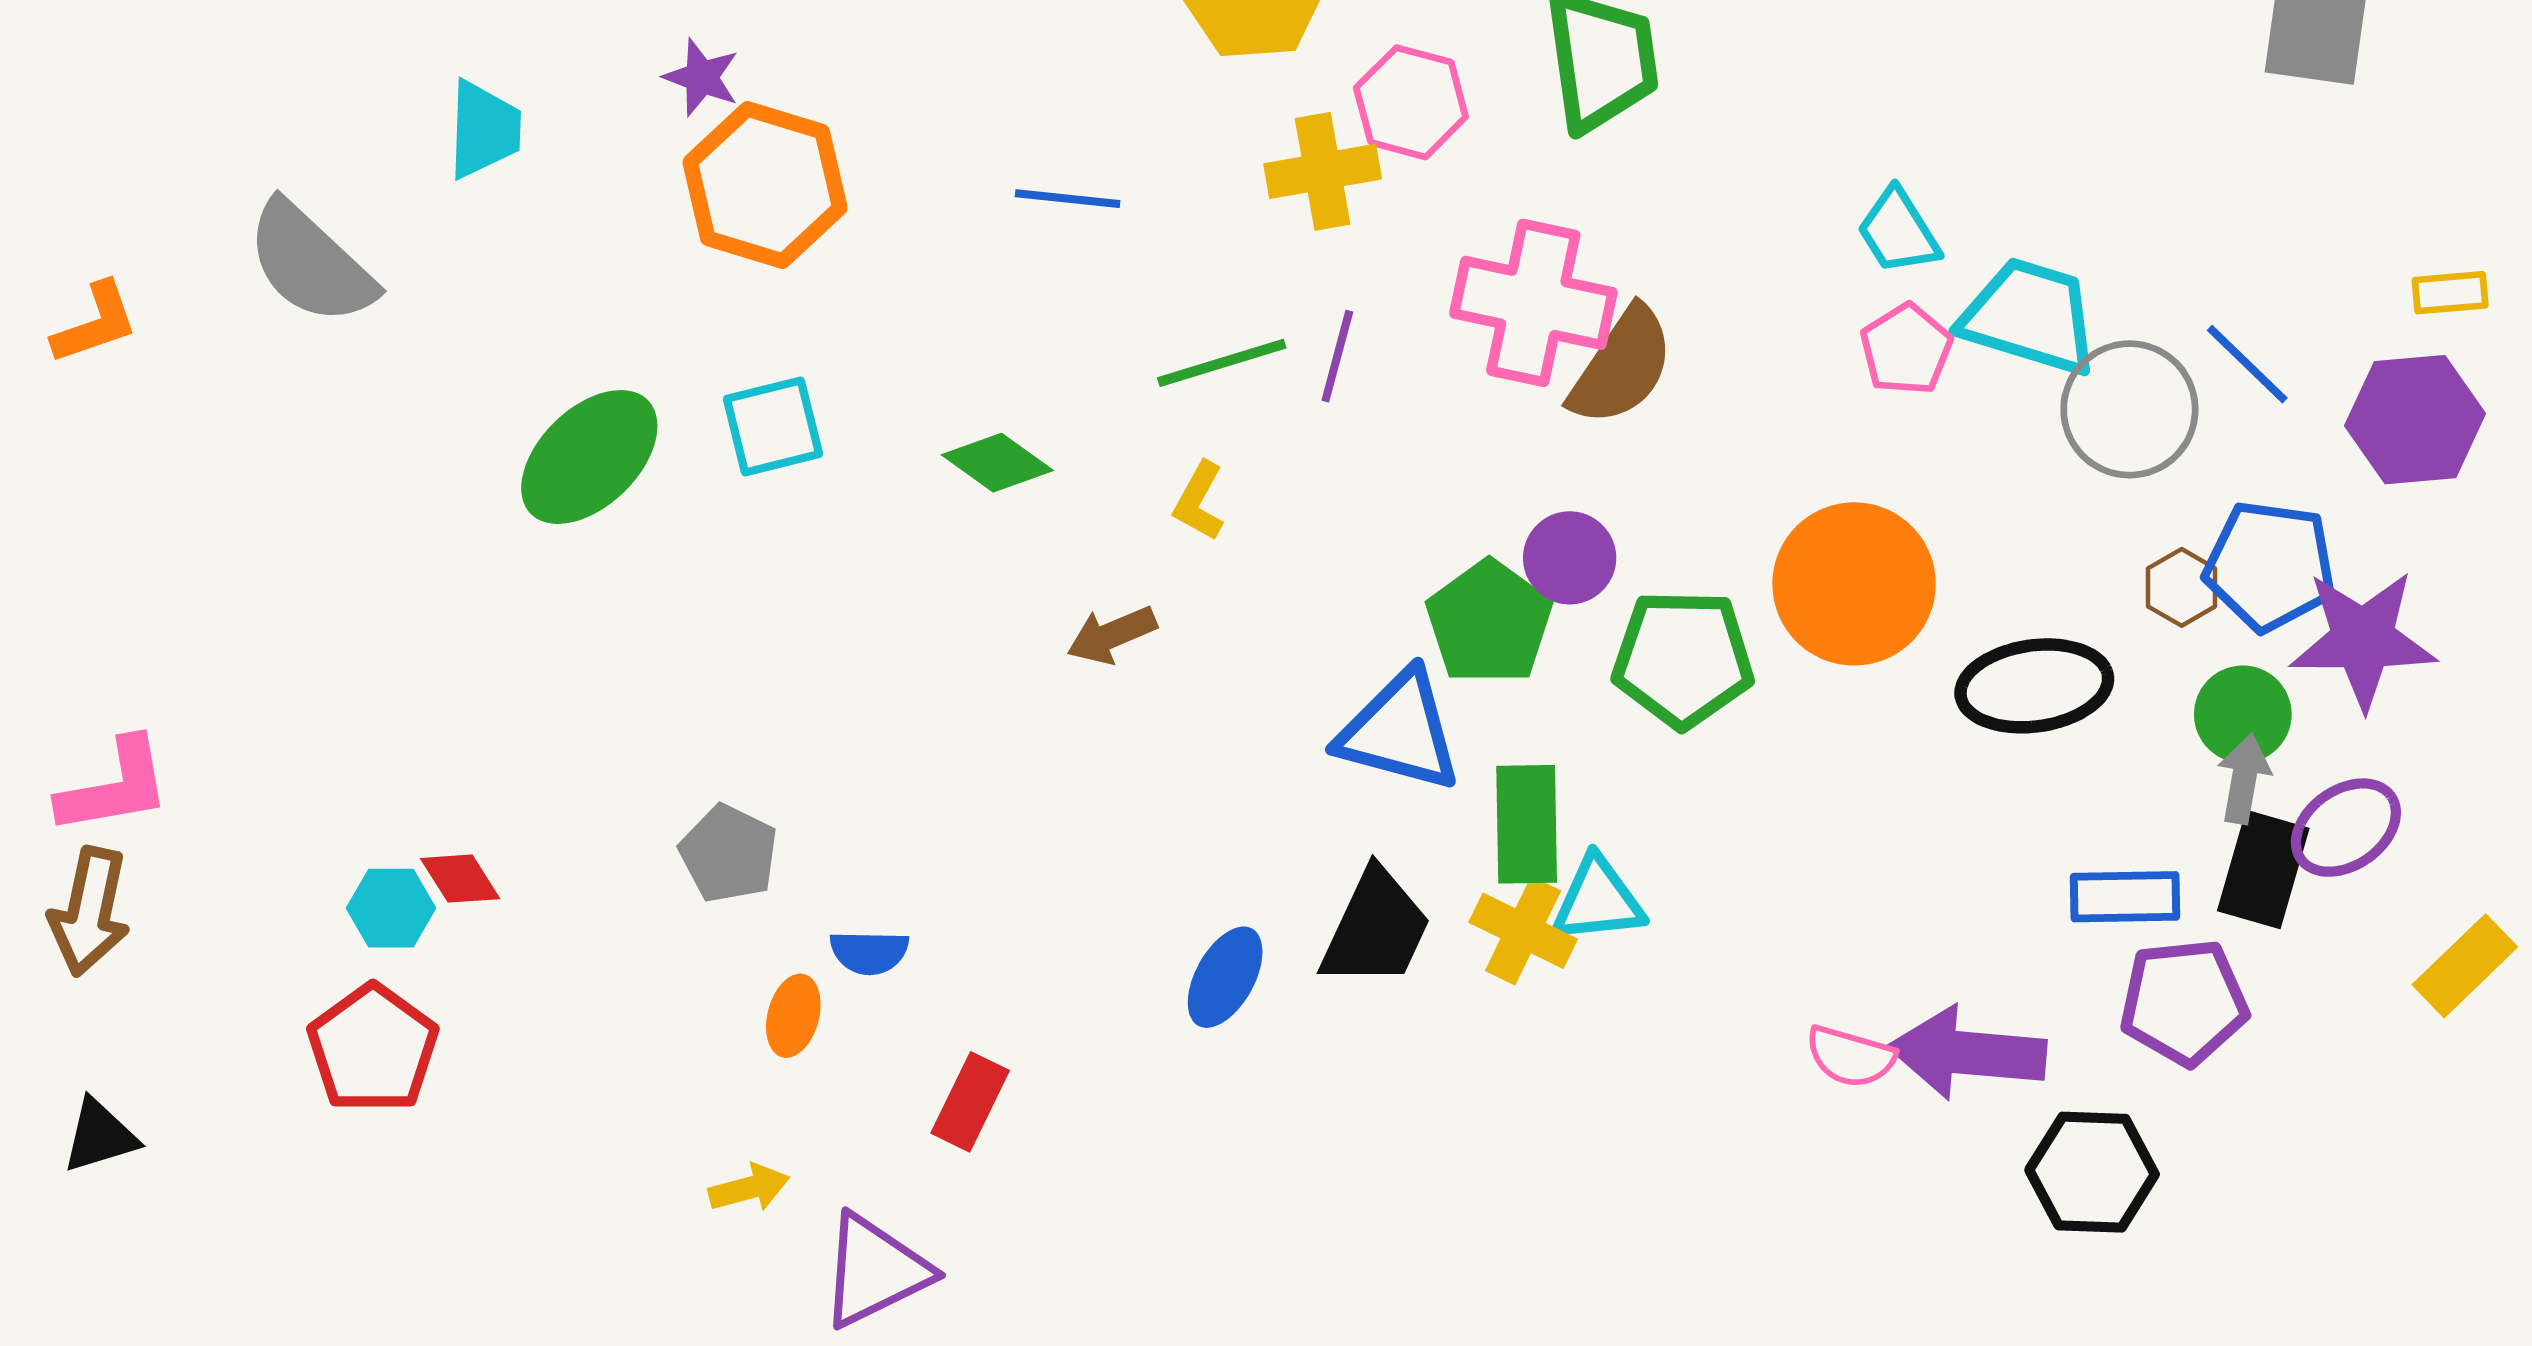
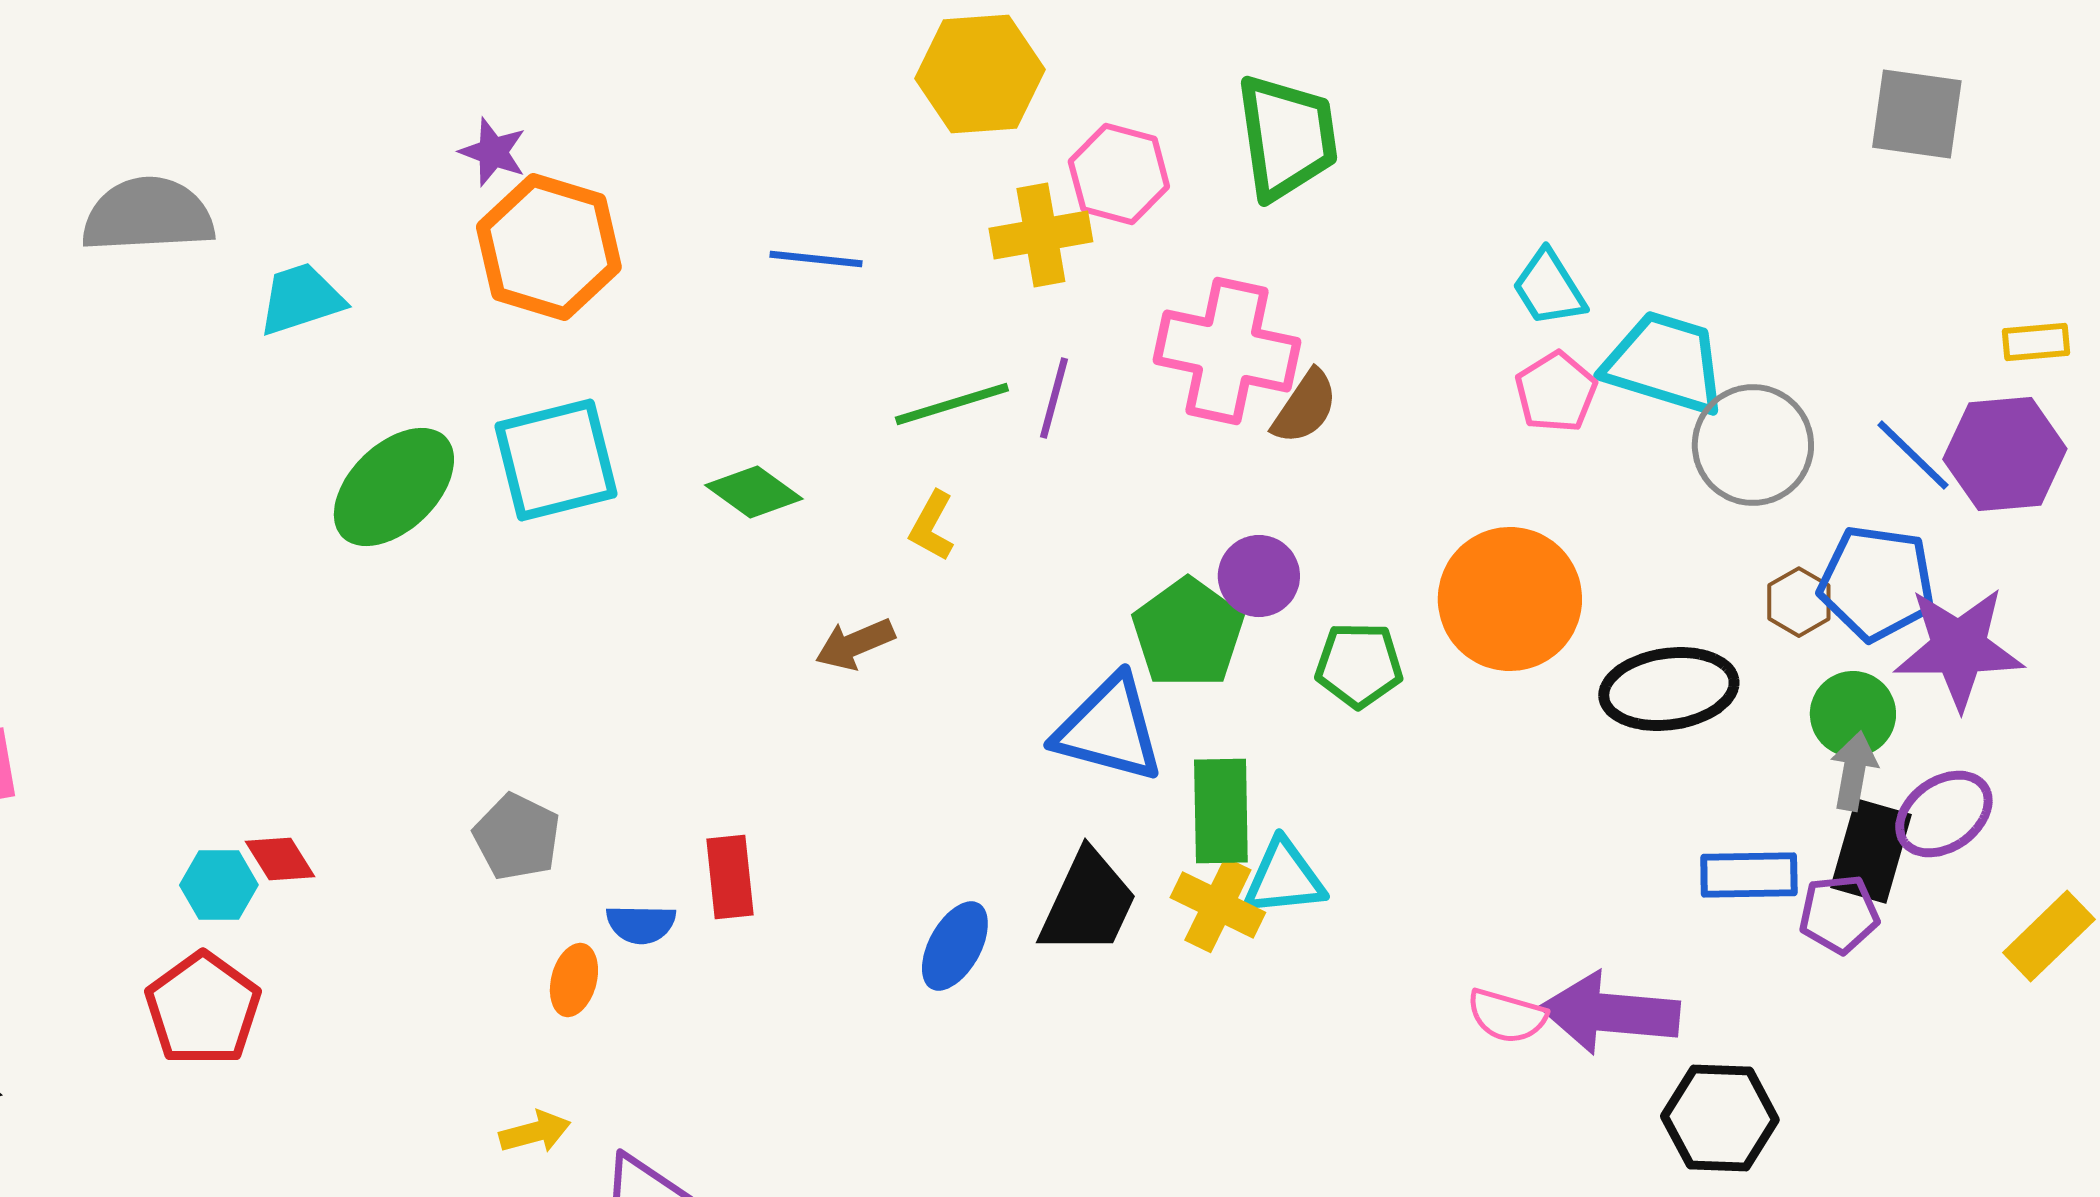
cyan trapezoid: (484, 129) -> (301, 299), moved, turned -110
gray semicircle: (311, 263) -> (148, 215), moved, turned 134
blue line: (2247, 364) -> (1913, 455), moved
brown semicircle: (1622, 366) -> (1305, 407), size x0.7
cyan square: (773, 426) -> (556, 460), size x1.4
green pentagon: (1683, 659) -> (1359, 665), size x0.7
purple pentagon: (2184, 1002) -> (1839, 914), moved, size x0.7
red rectangle: (970, 1102) -> (730, 877), moved, turned -32

